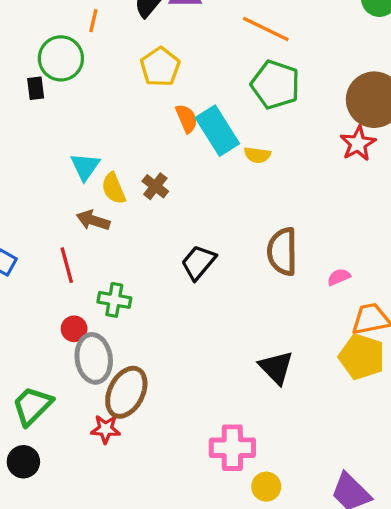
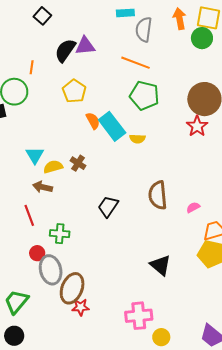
yellow semicircle: (114, 188) -> (53, 167), turned 102
red star: (106, 429) -> (81, 307), moved

